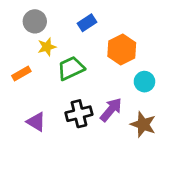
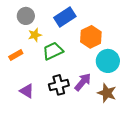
blue rectangle: (87, 23) -> (65, 17), size x1.5
cyan circle: (144, 82) -> (108, 61), size x1.5

